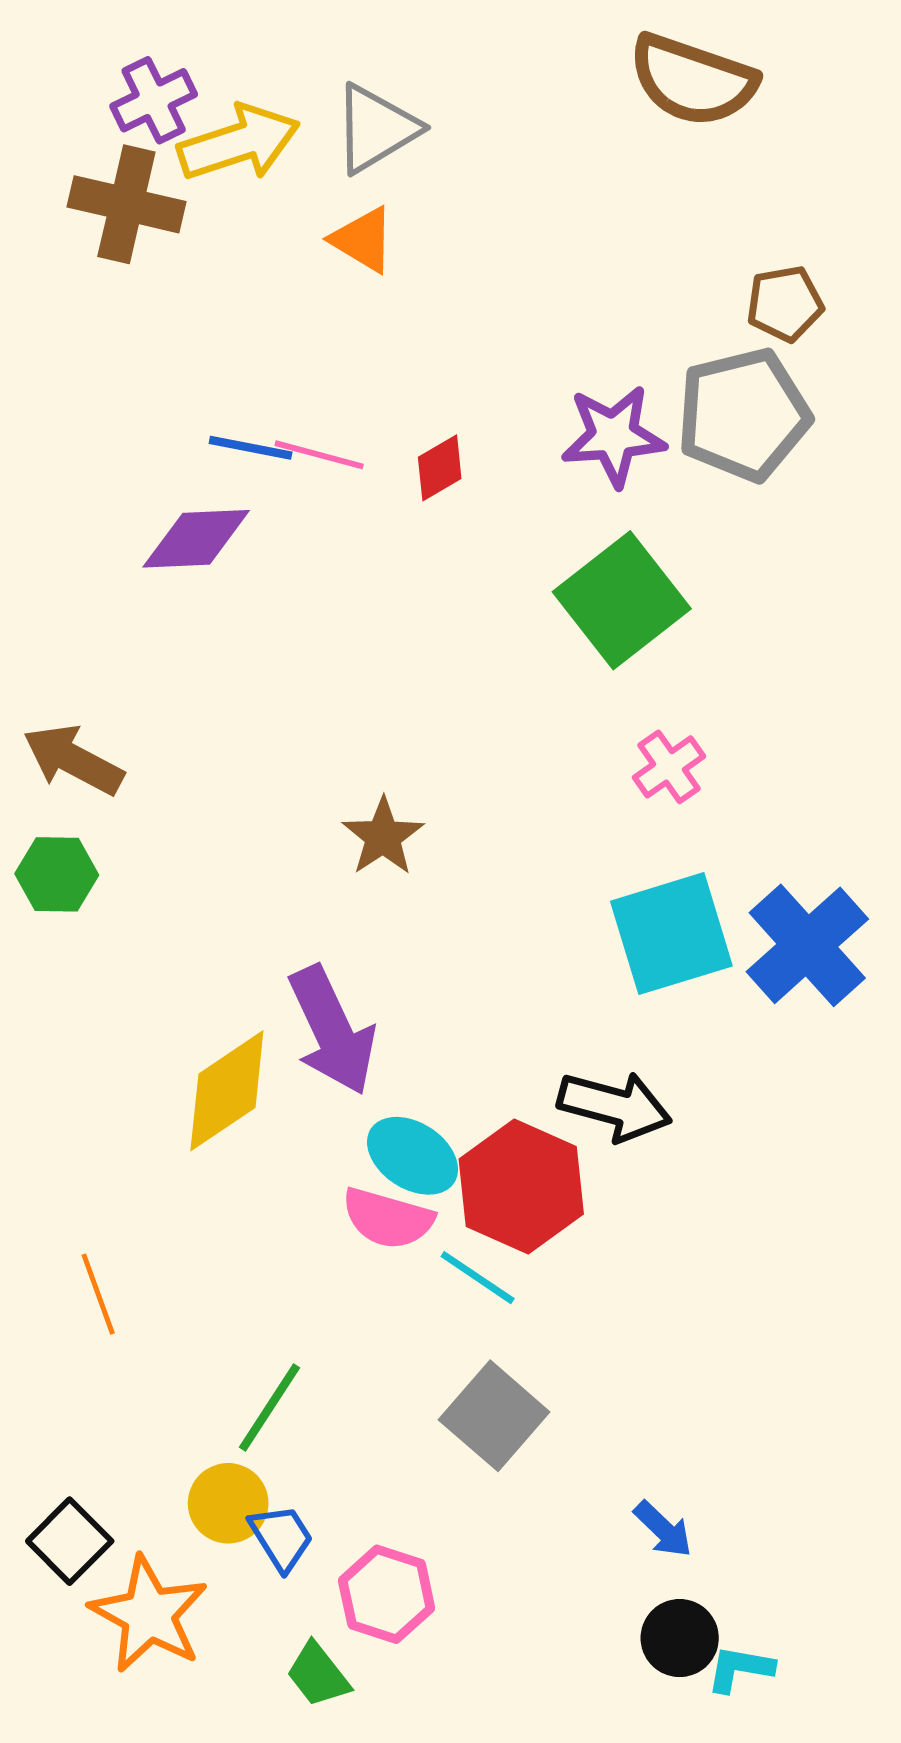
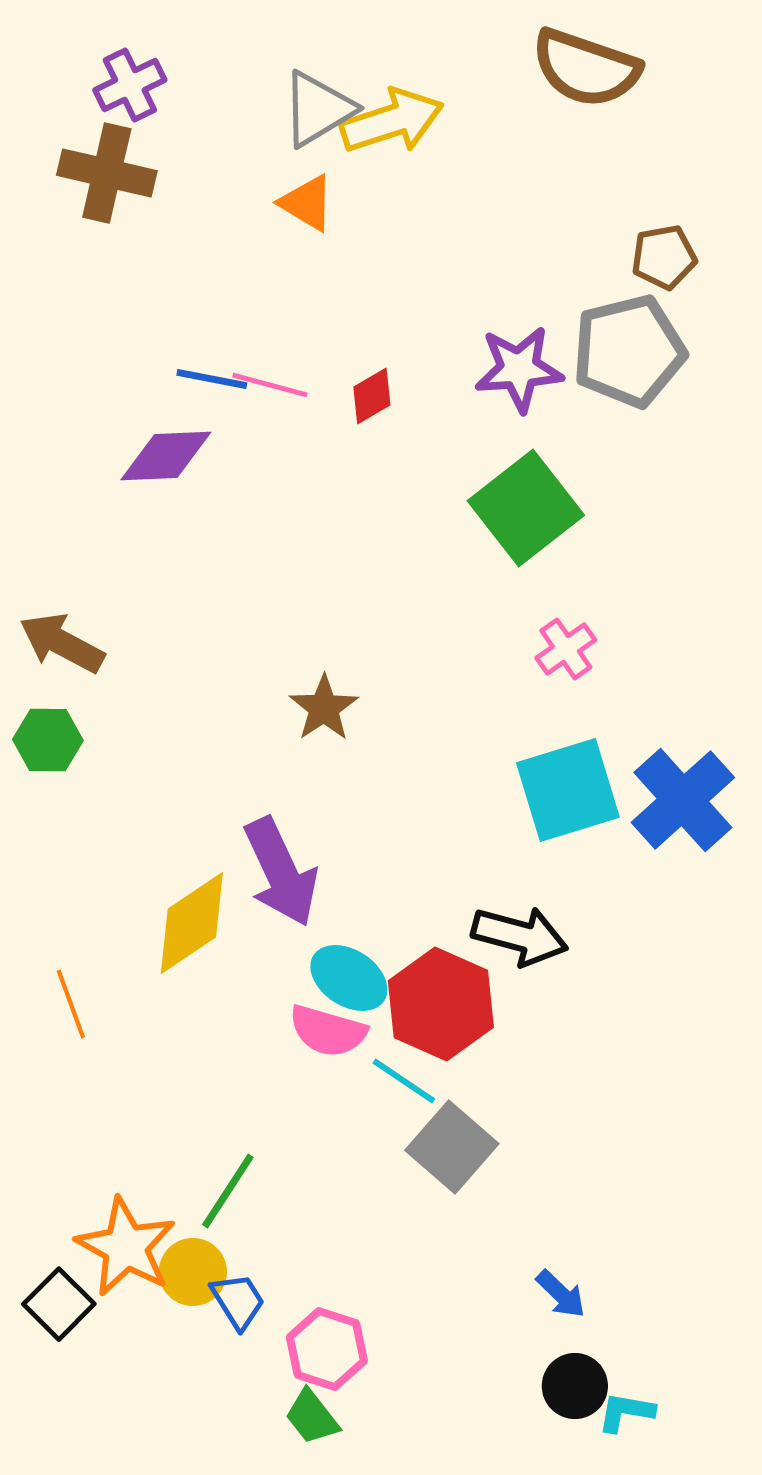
yellow arrow: (239, 143) -> (392, 121), moved
orange line: (98, 1294) -> (71, 1004), moved
gray square: (494, 1416) -> (452, 1147), moved
orange star: (149, 1614) -> (126, 1247), moved
green trapezoid: (318, 1675) -> (312, 1417), moved

